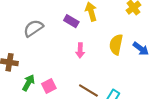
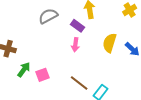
purple rectangle: (71, 21) -> (78, 26), moved
gray semicircle: (33, 28) -> (48, 16), moved

